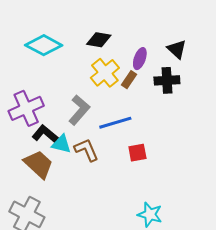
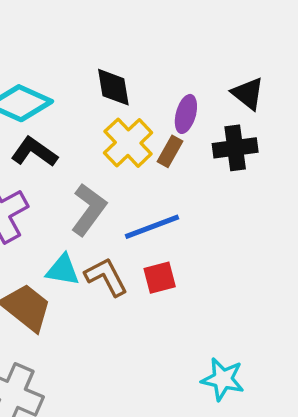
black diamond: (99, 40) -> (113, 87), turned 75
black L-shape: (45, 134) -> (34, 152), moved
red square: (137, 153) -> (160, 278), moved

